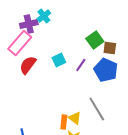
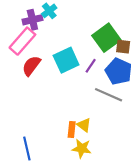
green square: (95, 40) -> (106, 38), size x1.4
cyan square: (59, 60) -> (66, 60), size x1.6
gray line: (97, 109) -> (109, 95), moved, turned -35

